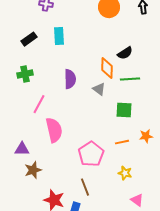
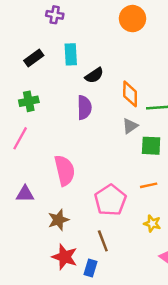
black semicircle: (125, 53) -> (94, 75), moved
gray triangle: (99, 89) -> (130, 126), moved, turned 48
pink line: (39, 104) -> (20, 138), moved
brown star: (33, 170) -> (58, 220), moved

